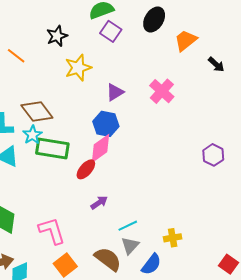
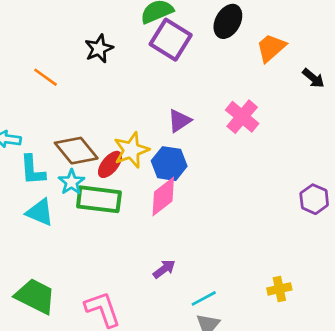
purple square: (111, 31) -> (171, 40), size x1.4
yellow star: (78, 68) -> (131, 150), moved
red ellipse: (86, 169) -> (110, 164), moved
yellow cross: (173, 238) -> (279, 289), moved

